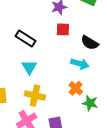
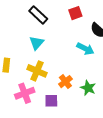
red square: (63, 29) -> (75, 13), turned -32
orange cross: (76, 88) -> (65, 82), moved

